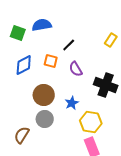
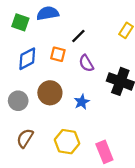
gray circle: (45, 119) -> (18, 101), moved
yellow hexagon: (91, 122) -> (67, 142), moved

